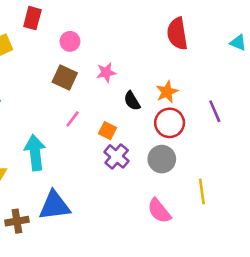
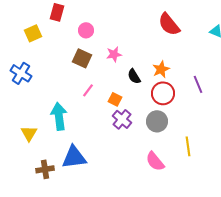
red semicircle: (177, 34) -> (169, 24), turned -30

